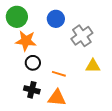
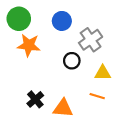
black circle: (33, 63) -> (72, 61), moved
orange line: (59, 74) -> (97, 96), moved
black cross: (32, 90) -> (35, 99), turned 35

